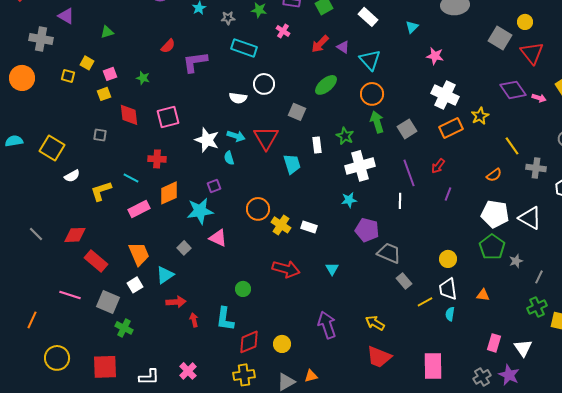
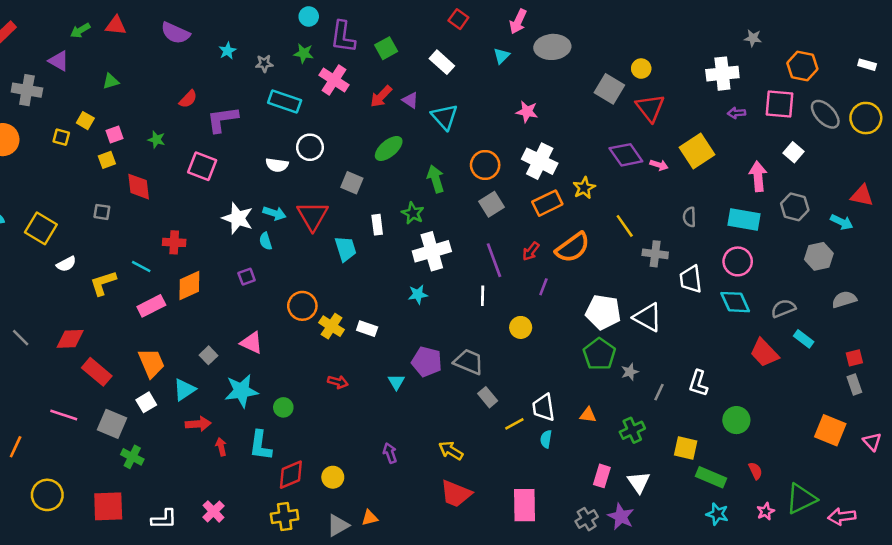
cyan triangle: (412, 27) -> (502, 56), moved
pink cross: (283, 31) -> (334, 80), size x1.6
orange circle: (372, 94) -> (485, 165), moved
pink square: (168, 117) -> (202, 166), moved, turned 35
green arrow: (377, 122) -> (436, 179), moved
orange semicircle: (494, 175) -> (573, 247), moved, size x1.8
cyan star: (200, 211) -> (241, 391), moved
purple pentagon: (367, 230) -> (427, 362), moved
yellow circle: (448, 259) -> (521, 327), moved
red arrow: (286, 269) -> (338, 382), size x0.6
green cross: (537, 307) -> (632, 430), moved
purple arrow: (327, 325) -> (390, 453), size x0.6

